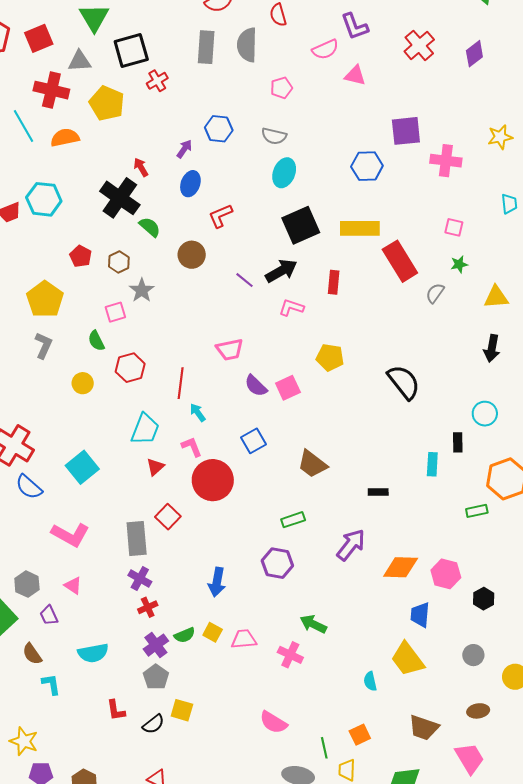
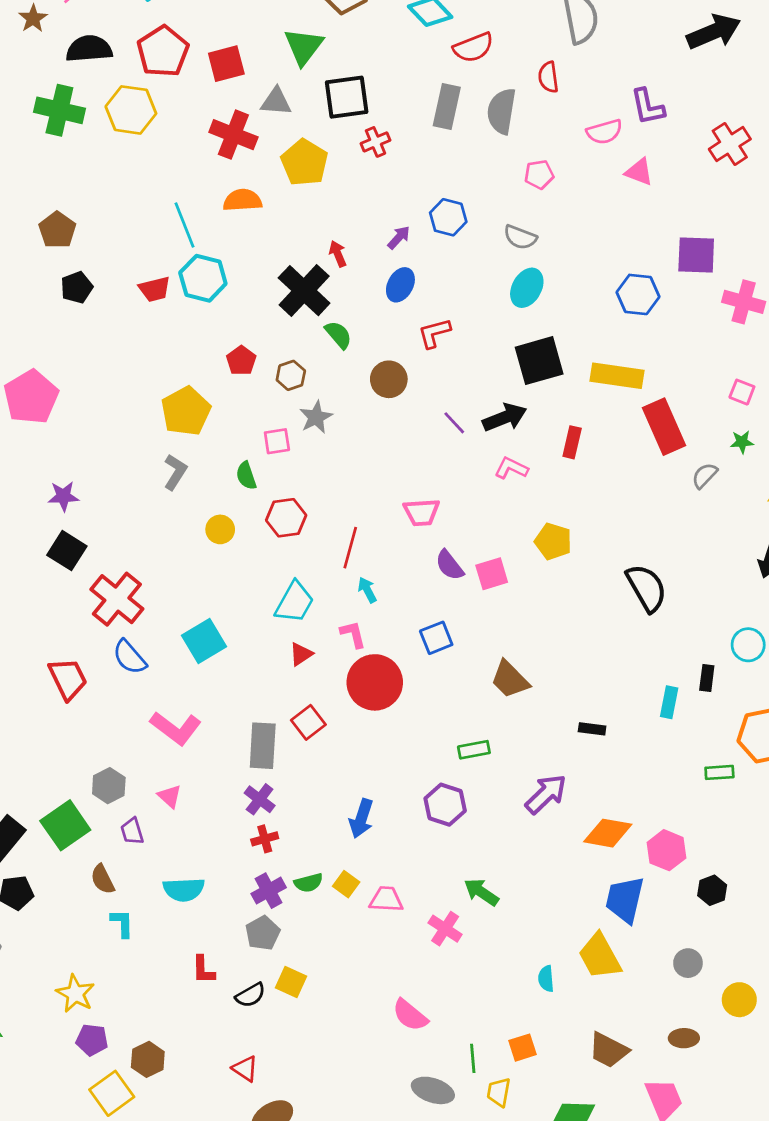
cyan line: (24, 126) -> (184, 225), moved
blue trapezoid: (420, 615) -> (625, 900), size x1.4

